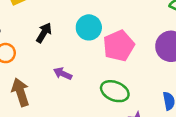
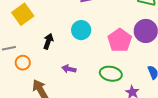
pink pentagon: (119, 46) -> (120, 40), moved

